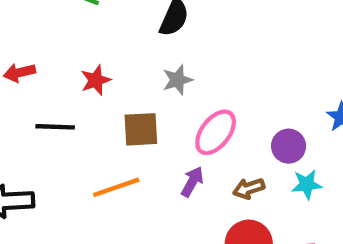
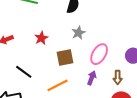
black line: (55, 127) -> (24, 72), moved, turned 42
brown arrow: (249, 188) -> (118, 77), turned -64

